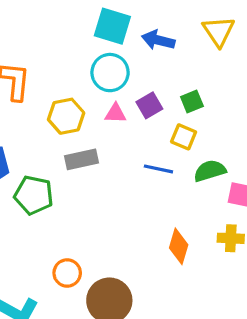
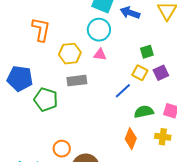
purple square: (149, 105) -> (161, 73), moved
blue line: (158, 169) -> (123, 91), turned -60
green semicircle: (210, 171) -> (144, 112), moved

